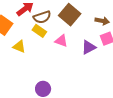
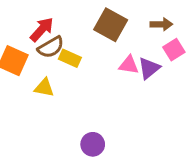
brown semicircle: (42, 17) -> (51, 47), moved
pink triangle: (61, 41) -> (129, 65), moved

